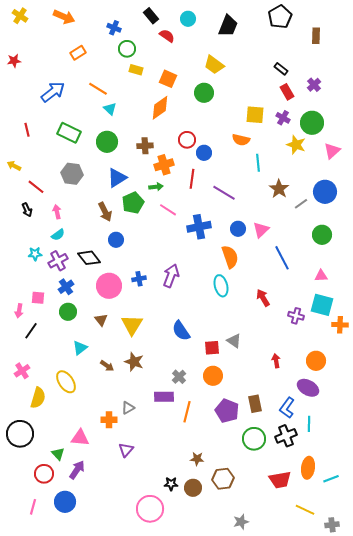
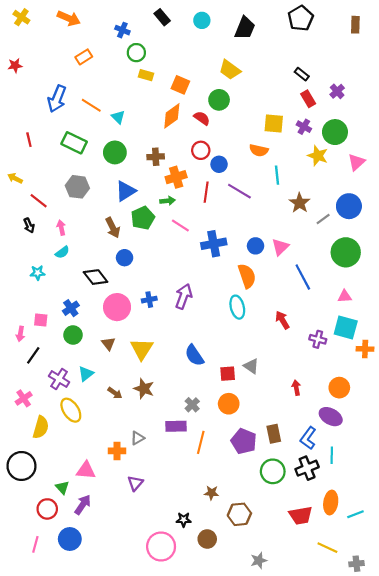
red semicircle: (167, 36) -> (202, 118), moved
brown rectangle: (316, 36) -> (355, 25), moved
orange line: (98, 89) -> (91, 105), moved
blue arrow: (53, 92) -> (57, 99), turned 150
purple line: (224, 193) -> (239, 191), moved
green circle: (322, 235) -> (346, 252), size x1.4
purple cross: (58, 261) -> (59, 379), moved, turned -30
brown circle: (193, 488) -> (207, 539), moved

